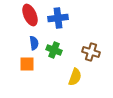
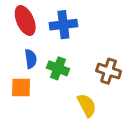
yellow semicircle: (75, 77) -> (87, 105), turned -48

